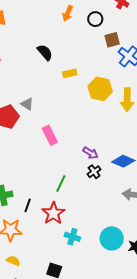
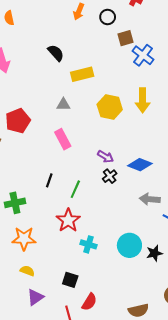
yellow rectangle: (70, 73) -> (82, 74), size x1.5
yellow hexagon: (100, 89) -> (110, 107), moved
gray triangle: (27, 104) -> (63, 104), moved, turned -32
black line: (28, 205) -> (49, 180), moved

